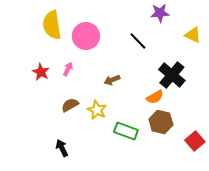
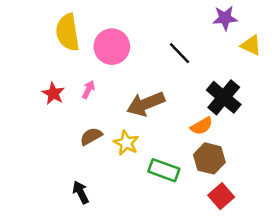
purple star: (160, 13) -> (225, 18), moved
brown arrow: (112, 80) -> (146, 104), size x1.8
red square: (195, 141) -> (221, 196), moved

